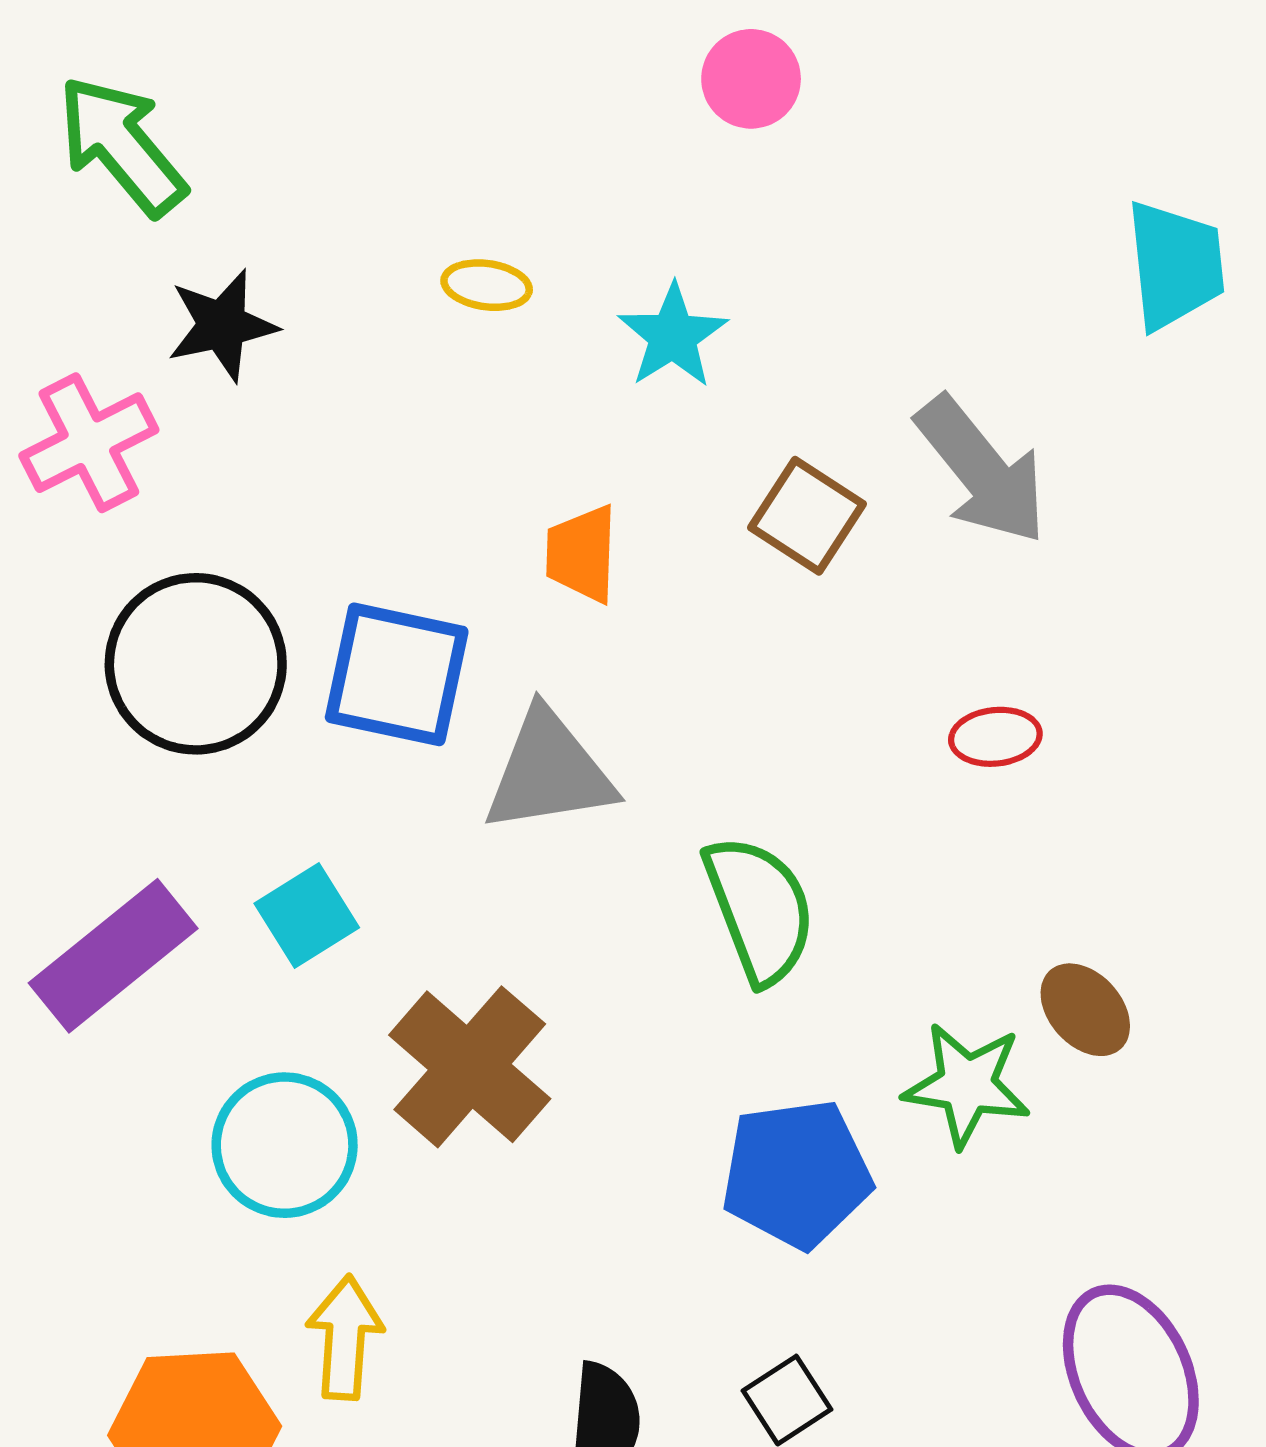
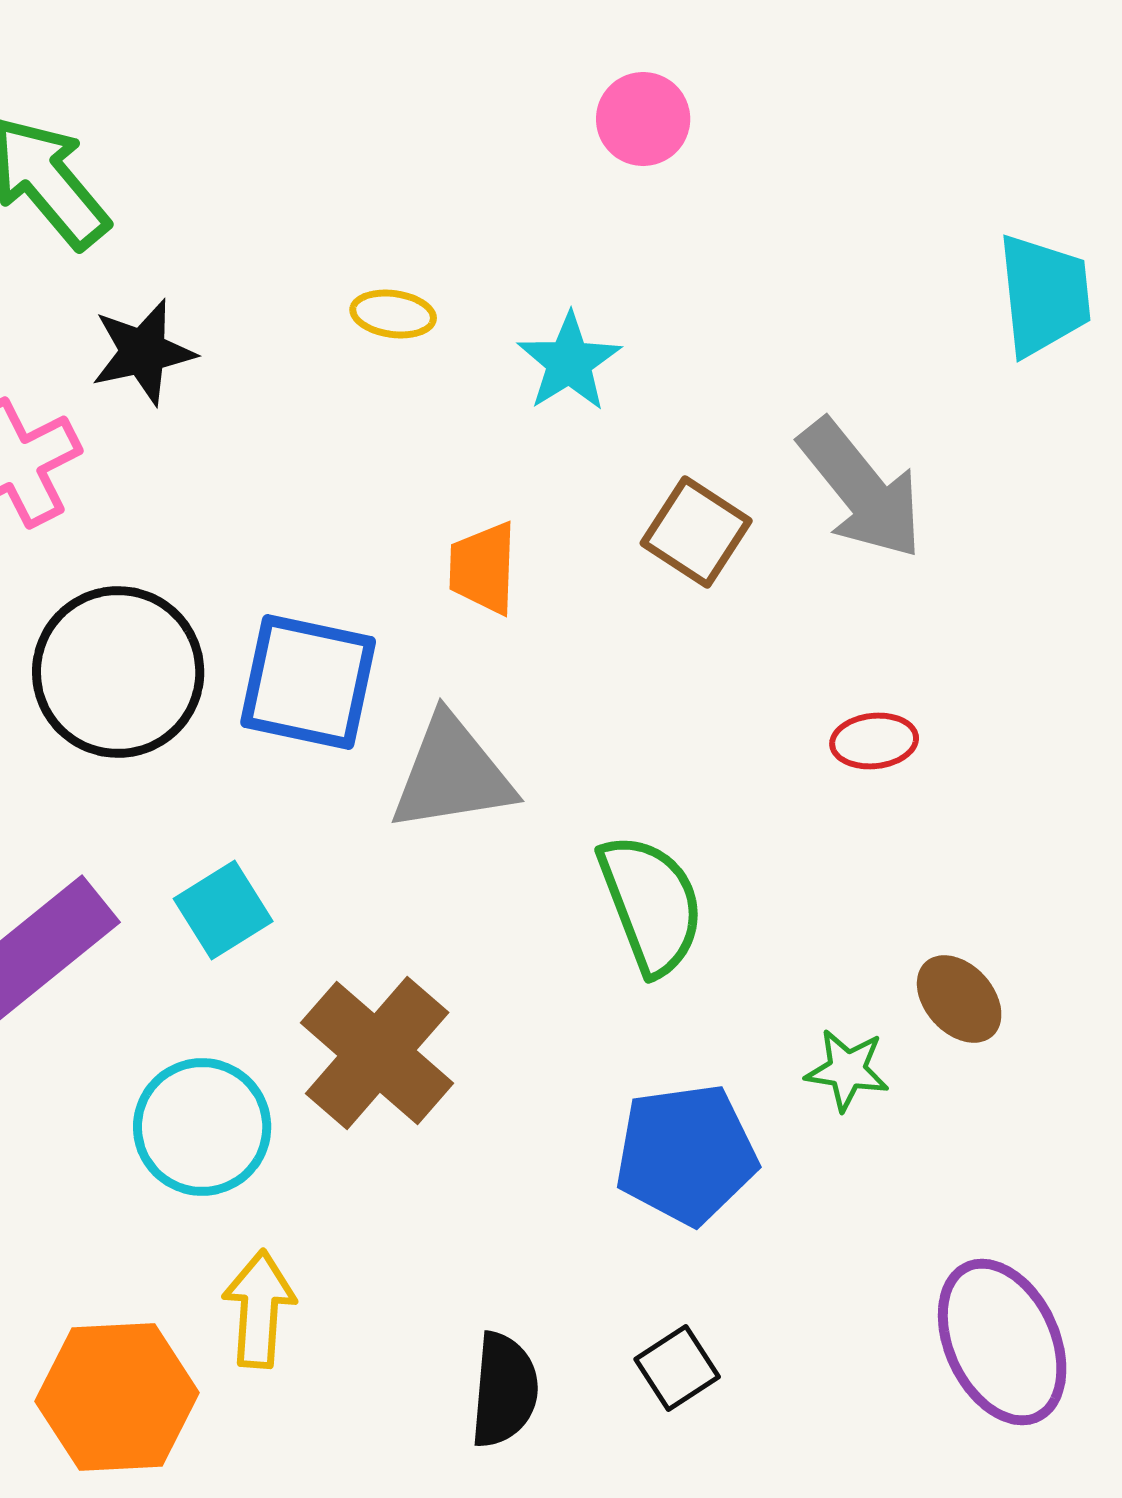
green star: (967, 1085) -> (847, 1070), size x0.7

